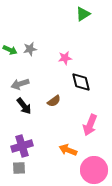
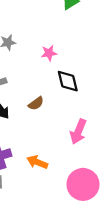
orange arrow: (68, 150) -> (37, 162), moved

